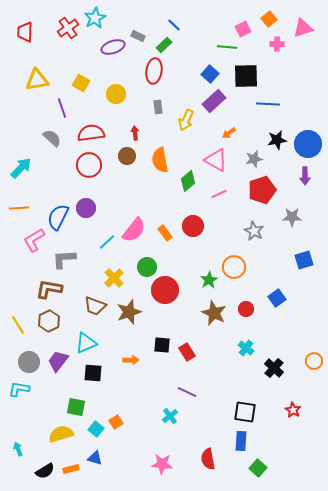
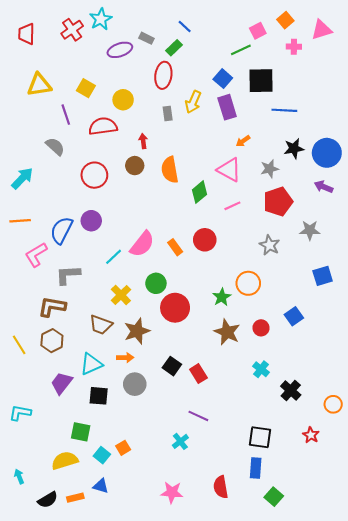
green line: (227, 47) -> (241, 50), turned -30
purple rectangle: (214, 101) -> (227, 107), turned -65
yellow arrow: (186, 120) -> (193, 102), moved
red semicircle: (91, 133) -> (103, 126), moved
purple arrow: (305, 176) -> (324, 187), turned 114
black square: (162, 345) -> (172, 366), turned 30
orange arrow: (131, 360) -> (125, 358), moved
orange circle: (314, 361) -> (333, 404), moved
gray circle: (29, 362) -> (135, 384), moved

